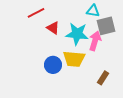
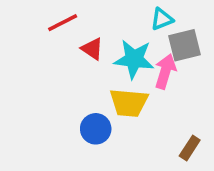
cyan triangle: (93, 11) -> (162, 19), turned -32
blue circle: (53, 65) -> (96, 129), moved
brown rectangle: (103, 78) -> (190, 148), moved

